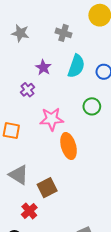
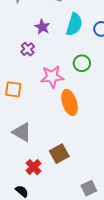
green circle: (92, 106) -> (82, 63), moved
brown square: (47, 188) -> (59, 154), moved

